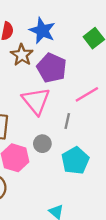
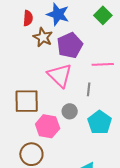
purple pentagon: (52, 68) -> (70, 45), turned 30
pink line: (87, 94) -> (103, 64), turned 35

